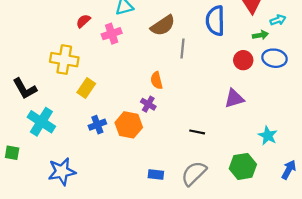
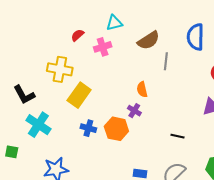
yellow rectangle: (86, 88) -> (79, 95), size x1.4
blue cross: (97, 125) -> (88, 128), turned 35

